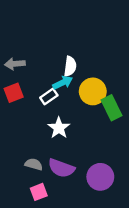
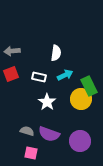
cyan arrow: (63, 83) -> (65, 75), moved
yellow circle: (93, 91) -> (81, 99), moved
white rectangle: (49, 96) -> (39, 77), turned 48
pink square: (39, 192) -> (31, 153), turned 32

